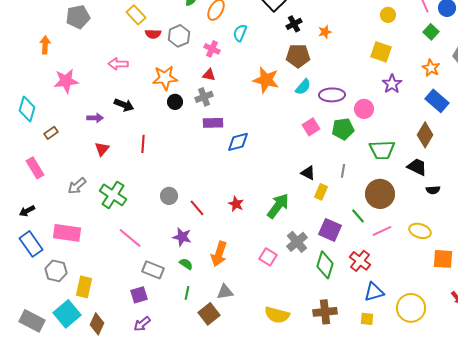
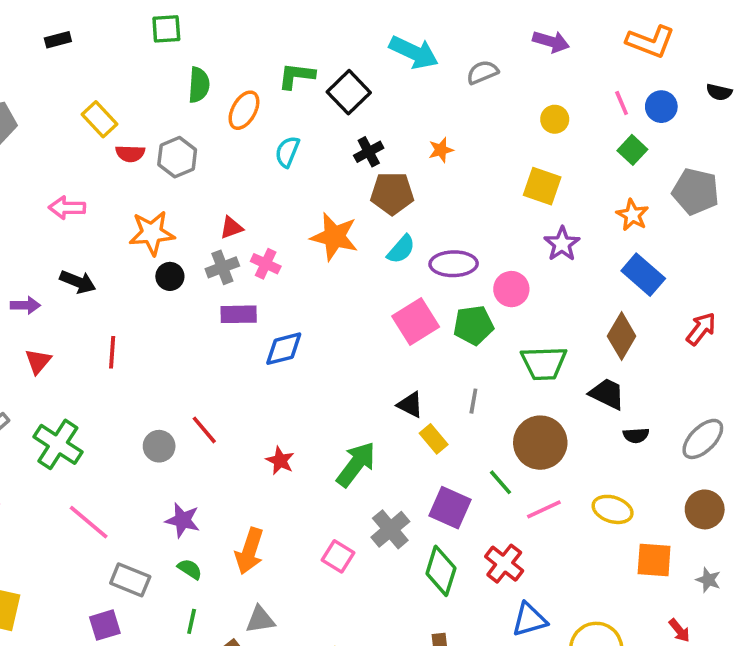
black cross: (294, 24) -> (369, 152), moved
pink cross: (212, 49) -> (266, 264), moved
red triangle: (209, 75) -> (231, 228), turned -32
pink square: (311, 127) -> (416, 322), size x1.4
yellow rectangle: (321, 192) -> (434, 439), turned -63
red line: (197, 208) -> (204, 430), moved

